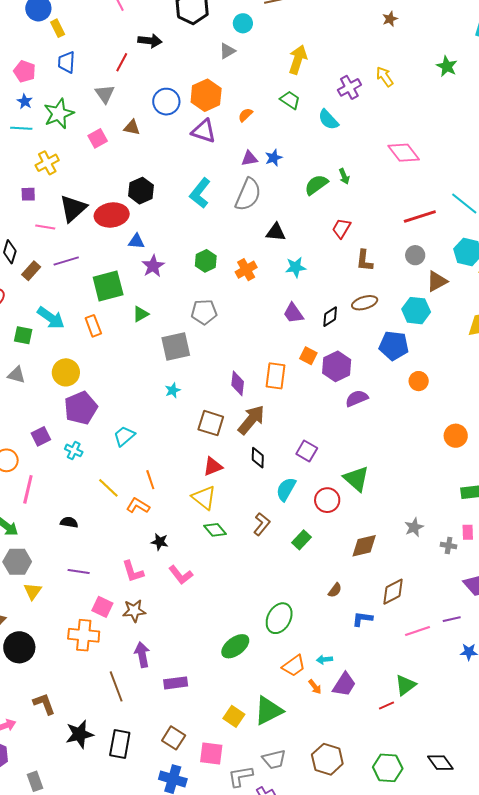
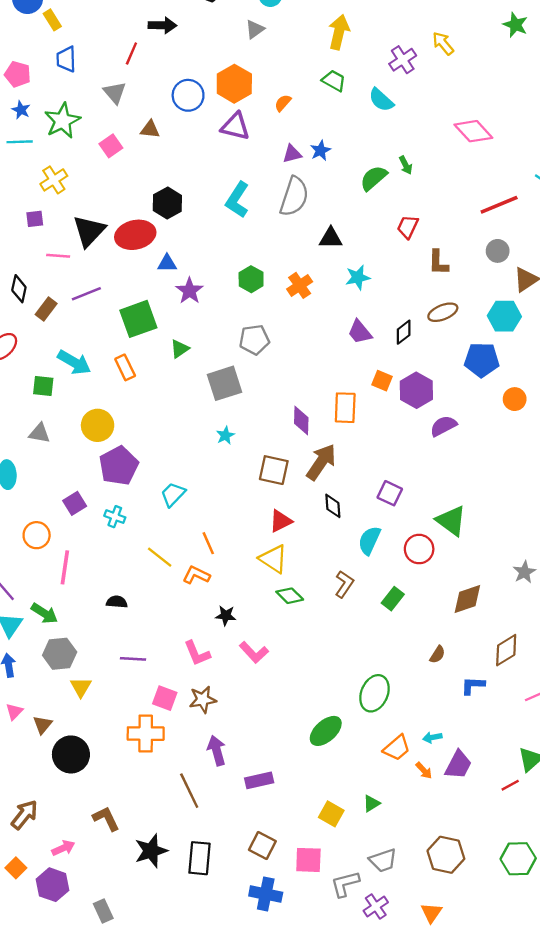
green triangle: (269, 711) -> (372, 803), size x0.5

